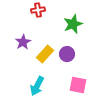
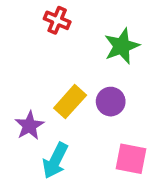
red cross: (38, 10) -> (57, 20), turned 32
purple star: (23, 42) -> (29, 126), moved

